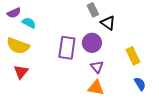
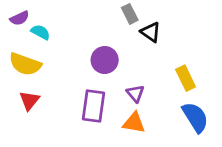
purple circle: (92, 43) -> (105, 60), moved
purple rectangle: (67, 48) -> (93, 106), moved
blue semicircle: (140, 84) -> (195, 117), size x1.6

